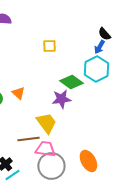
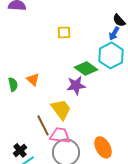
brown line: (28, 139) -> (43, 125), turned 70

